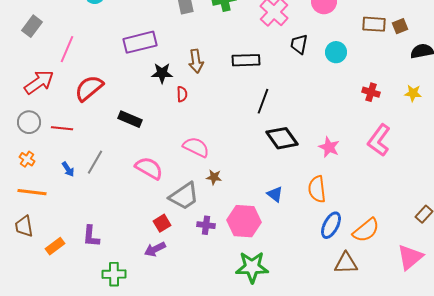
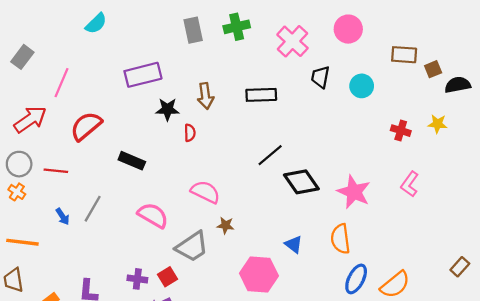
brown square: (400, 26) -> (433, 69), moved
yellow star: (413, 93) -> (438, 124), moved
black line: (263, 101) -> (270, 155), moved, turned 30
pink L-shape: (379, 140) -> (410, 184), size x0.7
pink star: (329, 147) -> (354, 192), size x1.4
orange cross: (27, 159) -> (17, 192), moved
purple cross: (206, 225) -> (137, 279), moved

